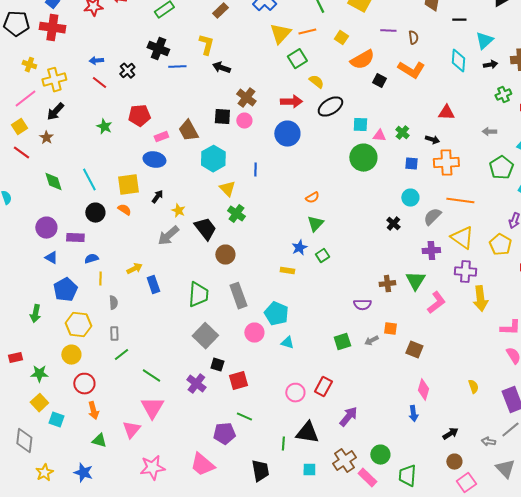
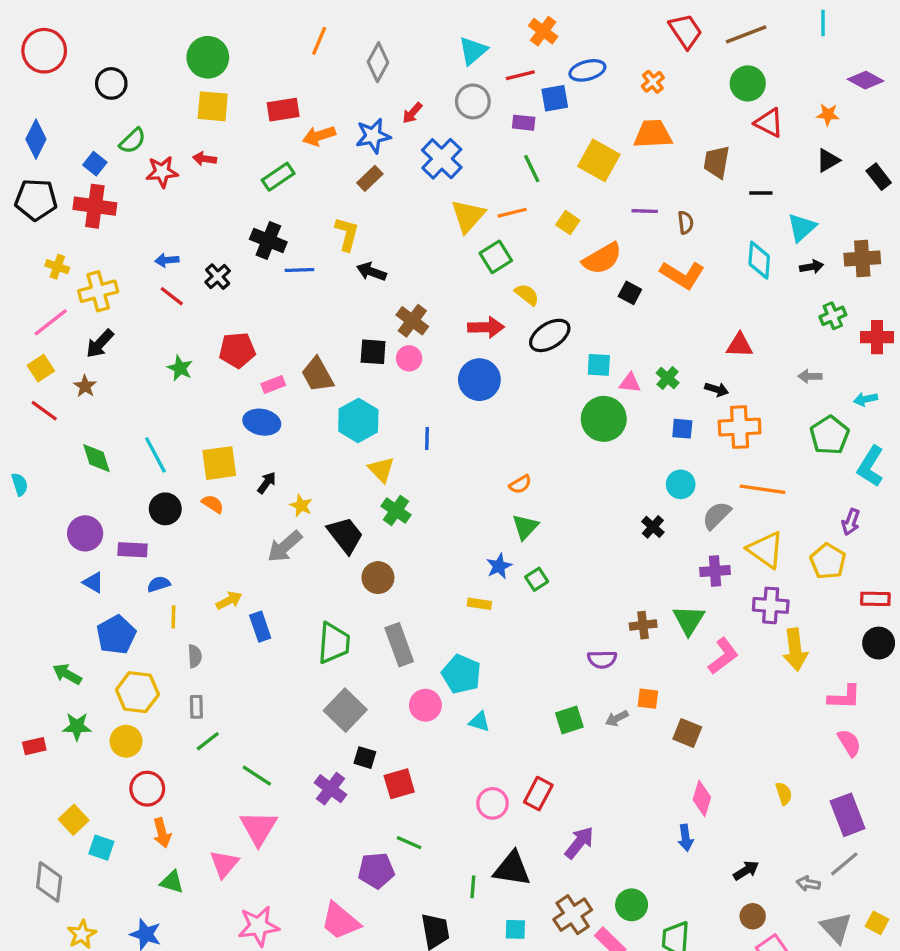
green arrow: (35, 314) -> (67, 674), turned 108
green star: (39, 374) -> (77, 726), moved

